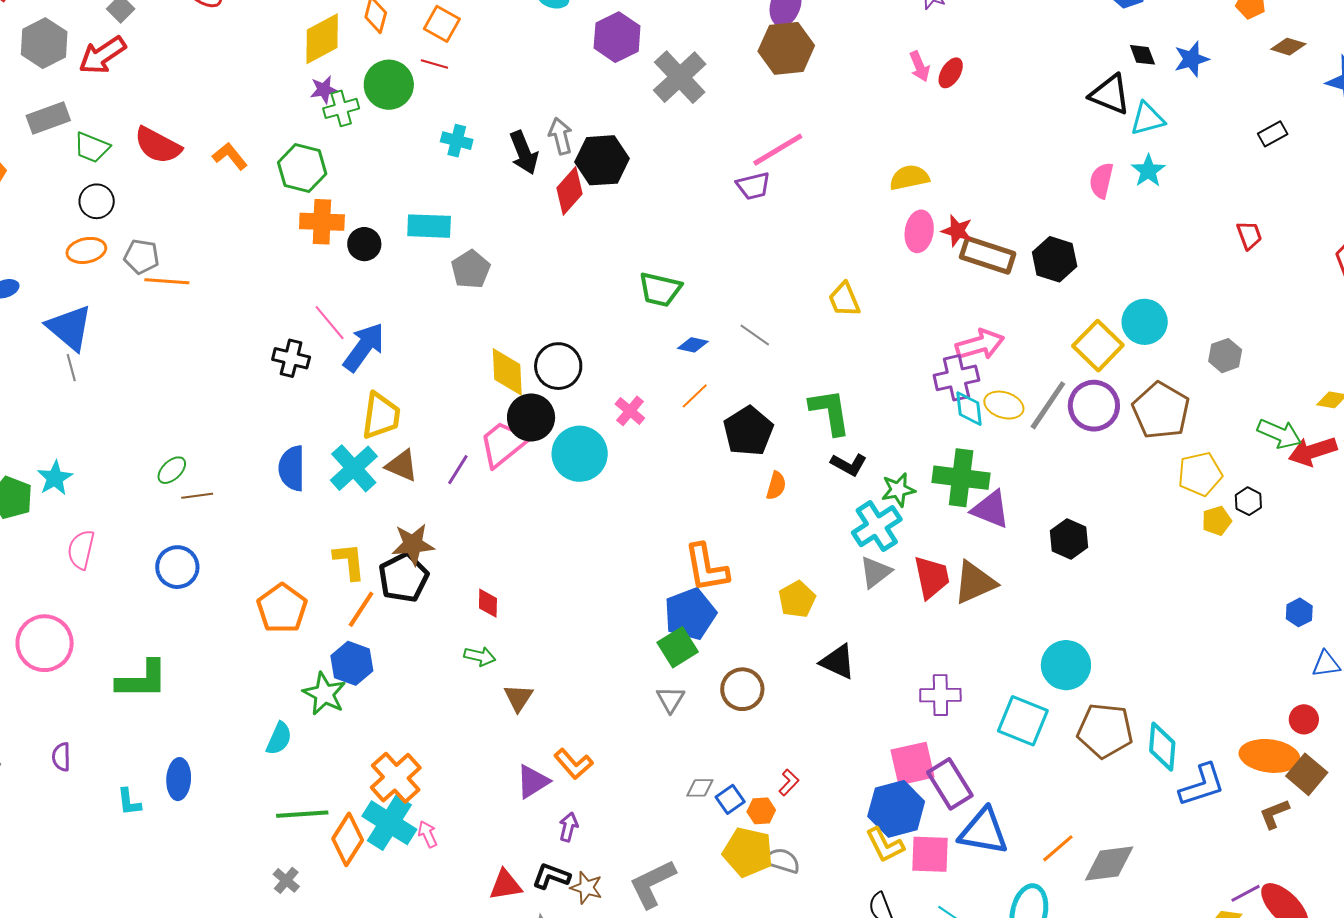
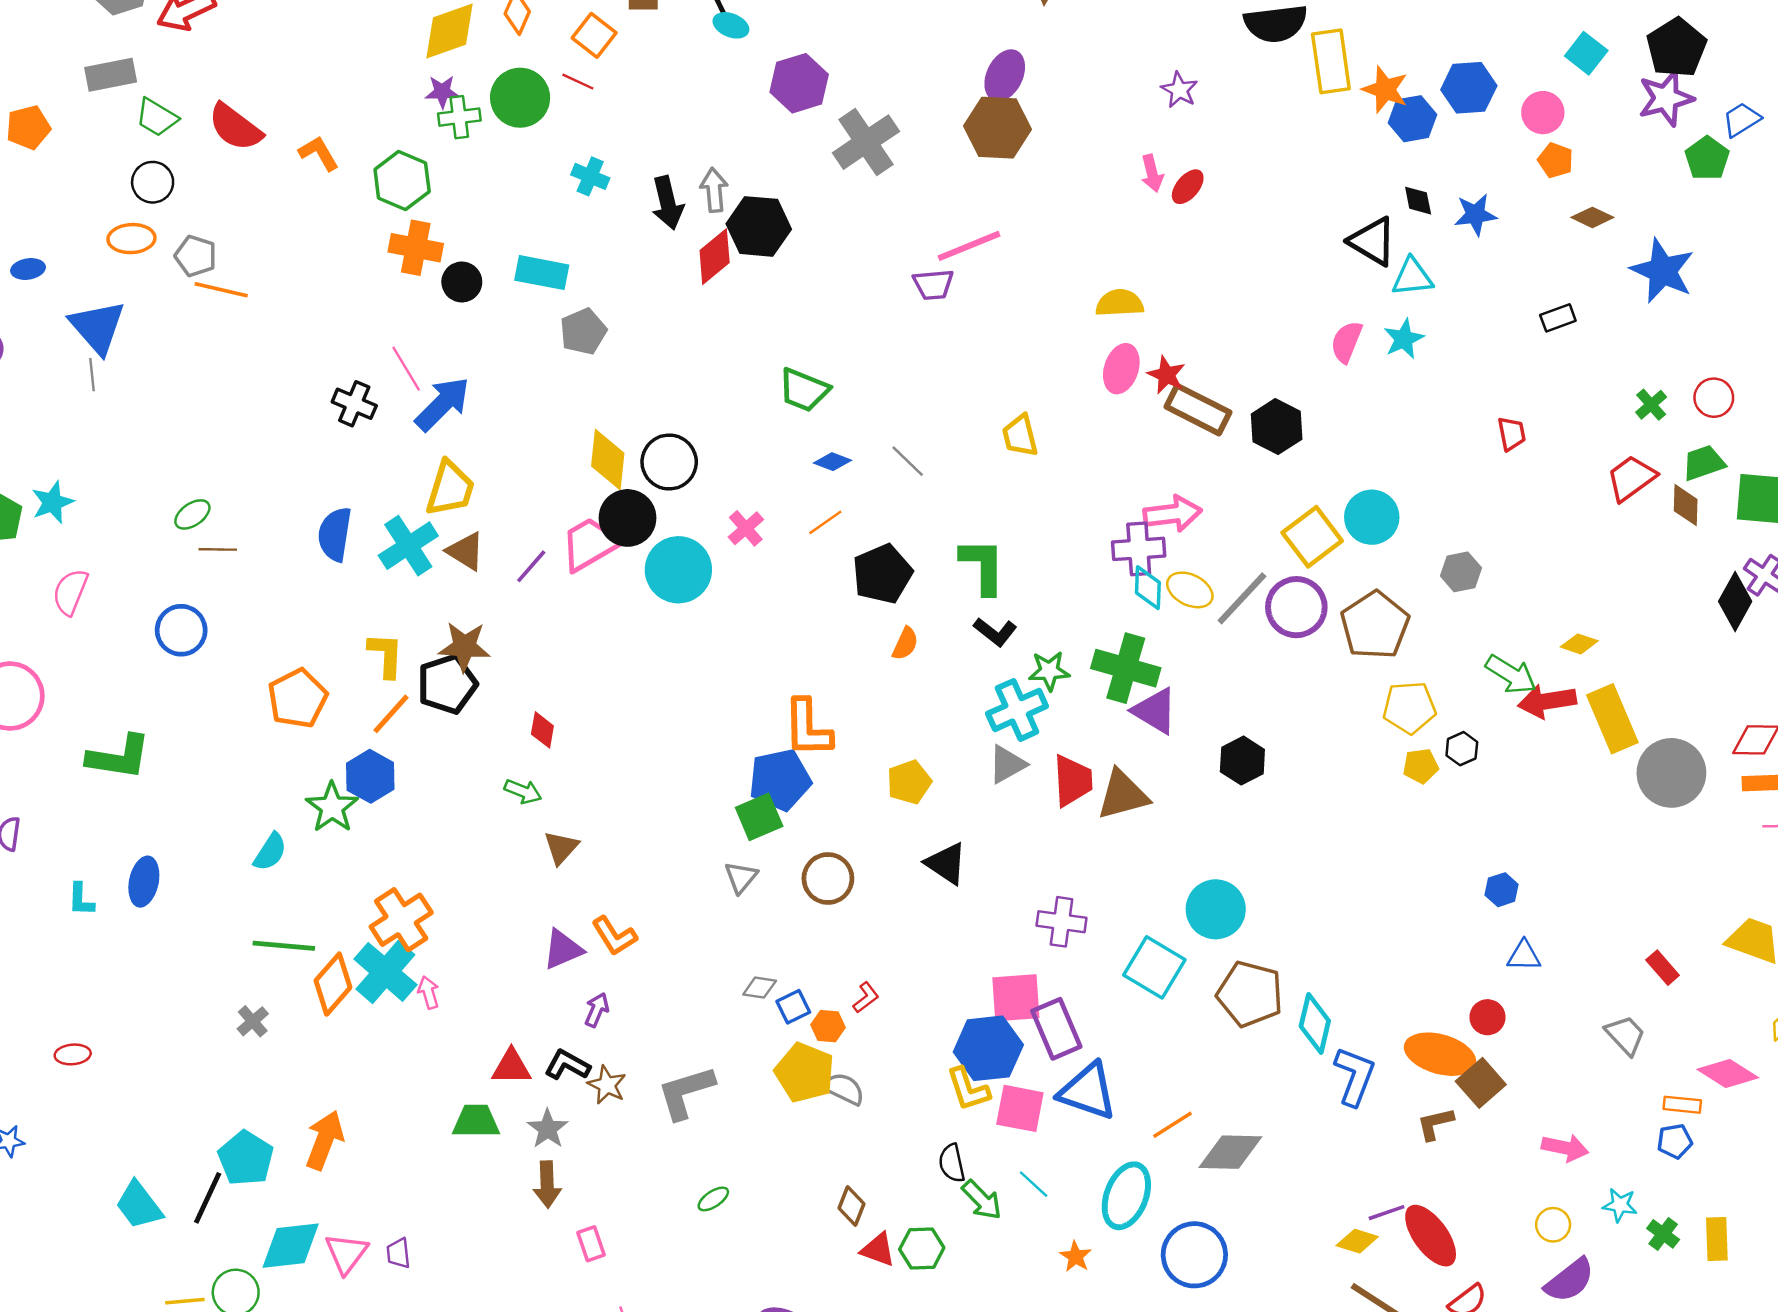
blue L-shape: (1202, 785) -> (1355, 1076), turned -60

